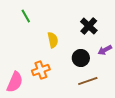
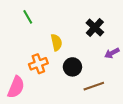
black circle: (81, 58) -> (72, 67), moved
orange cross: (41, 70) -> (38, 64), moved

